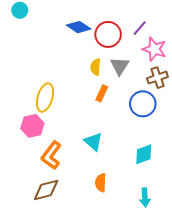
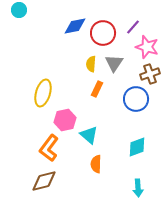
blue diamond: (79, 27) -> (75, 26), turned -45
pink hexagon: (32, 126) -> (65, 120), moved
orange semicircle: (101, 183) -> (96, 164), moved

